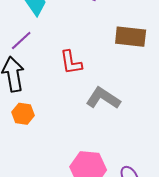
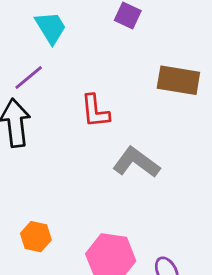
orange hexagon: (23, 114) -> (36, 237), moved

